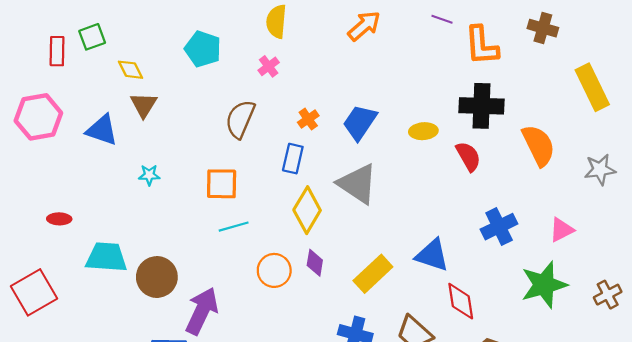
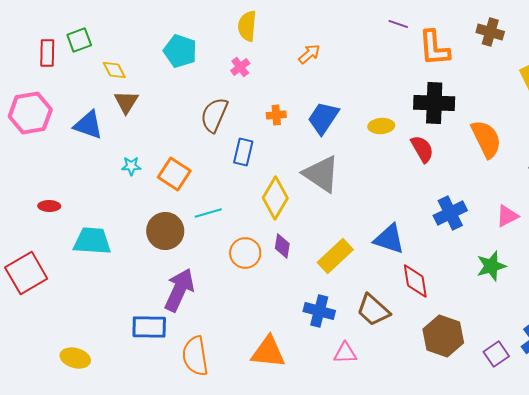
orange arrow: (364, 26) -> (309, 54), moved, size x0.7
orange cross: (308, 119) -> (276, 115), turned 30
blue rectangle: (293, 159) -> (243, 152), moved
orange square: (222, 184) -> (174, 174), moved, turned 32
brown circle: (157, 277) -> (165, 231), moved
green star: (544, 285) -> (491, 266), size x0.7

